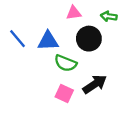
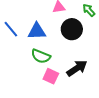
green arrow: (109, 16) -> (89, 10), turned 40
green semicircle: (65, 63) -> (41, 56), moved

